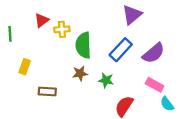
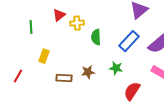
green semicircle: (83, 45) -> (96, 37), size x0.7
brown star: (80, 73) -> (88, 72), moved

